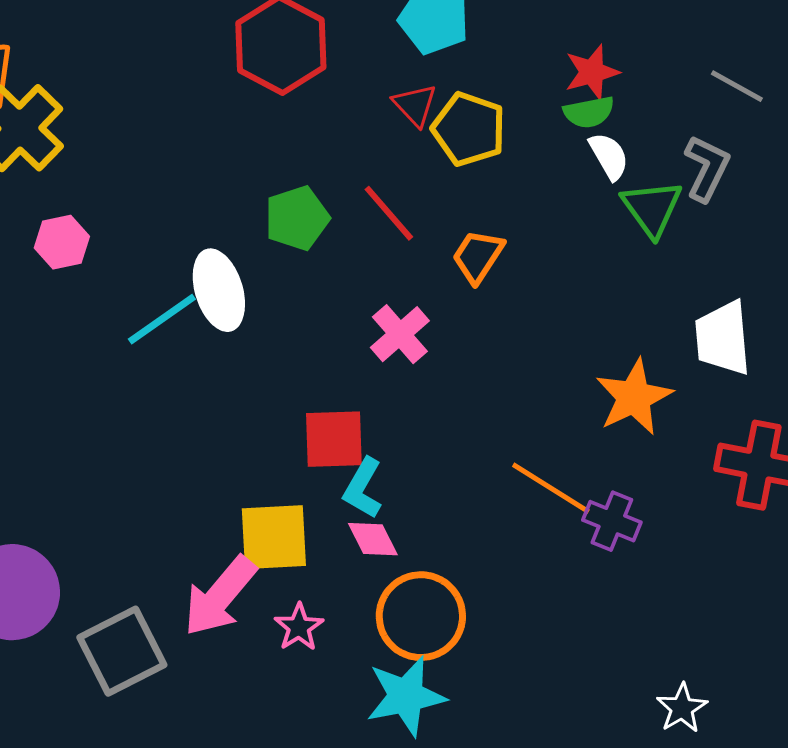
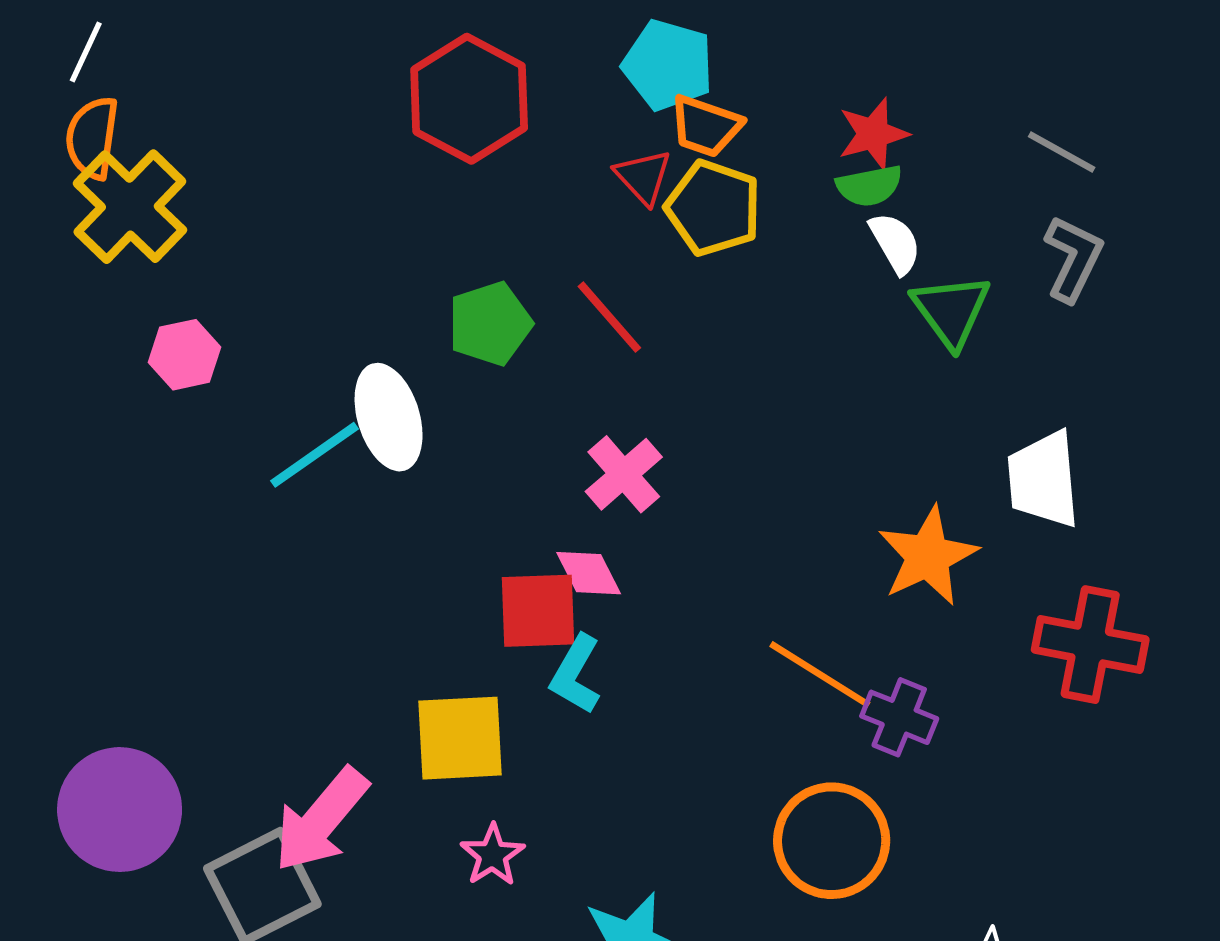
gray L-shape: (707, 168) -> (1073, 259), moved
orange trapezoid: (478, 256) -> (706, 126), moved, turned -104
pink diamond: (373, 539) -> (589, 573), moved
pink arrow: (220, 596) -> (321, 820), moved
orange circle: (421, 616) -> (832, 841), moved

